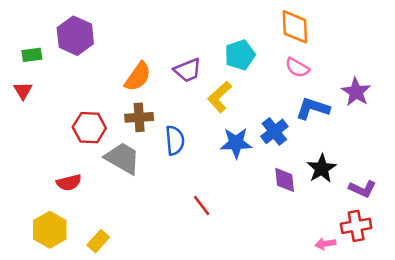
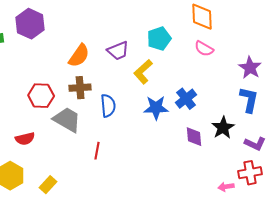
blue L-shape: (313, 108) -> (249, 100), moved, turned 84
red line: (202, 205) -> (97, 151), moved, turned 48

